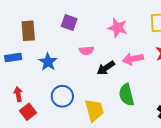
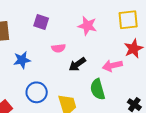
pink arrow: (133, 59) -> (112, 66), moved
blue star: (48, 62) -> (22, 60), turned 30

